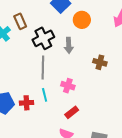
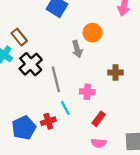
orange circle: (82, 20) -> (92, 33), moved
black cross: (43, 38) -> (31, 64), moved
brown cross: (100, 62) -> (116, 72), moved

